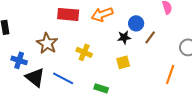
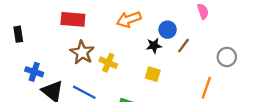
red rectangle: (68, 14) -> (73, 19), moved
brown star: (47, 43) -> (82, 52), moved
yellow square: (123, 62) -> (153, 74), turned 32

